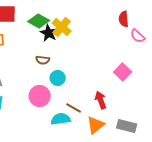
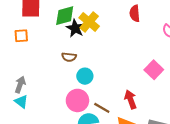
red semicircle: (124, 19) -> (135, 13), moved
green diamond: (39, 21) -> (65, 16), turned -45
pink circle: (40, 96) -> (77, 100), moved

